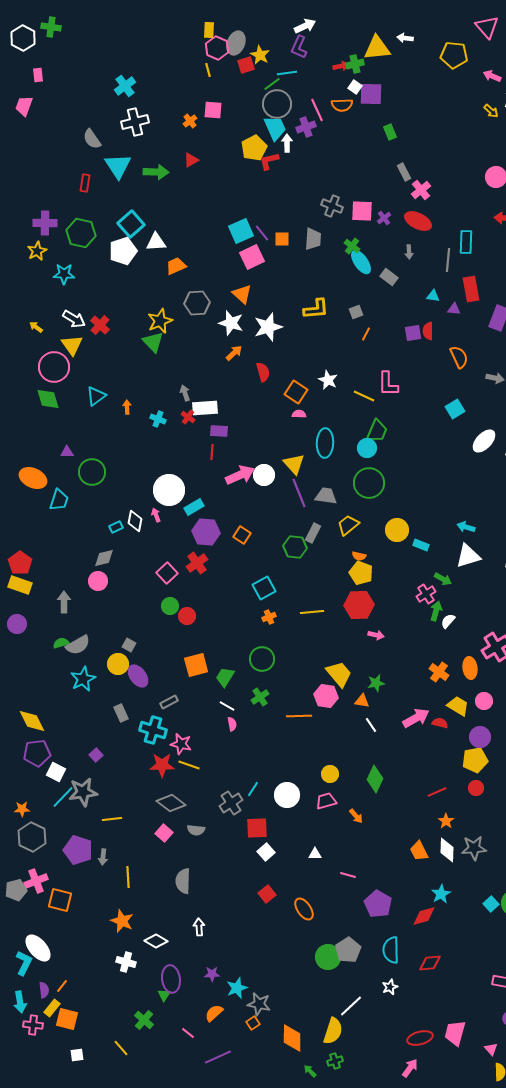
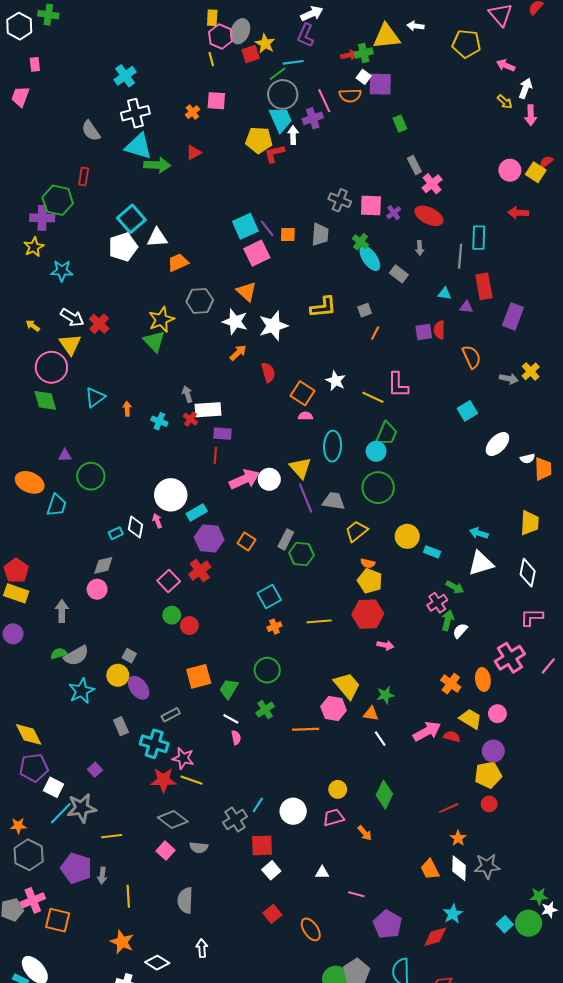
yellow pentagon: (254, 148) -> (259, 140), turned 30
cyan triangle: (118, 166) -> (139, 146), moved, turned -40
green hexagon: (81, 233) -> (58, 200), moved
gray rectangle: (313, 533) -> (286, 539), moved

